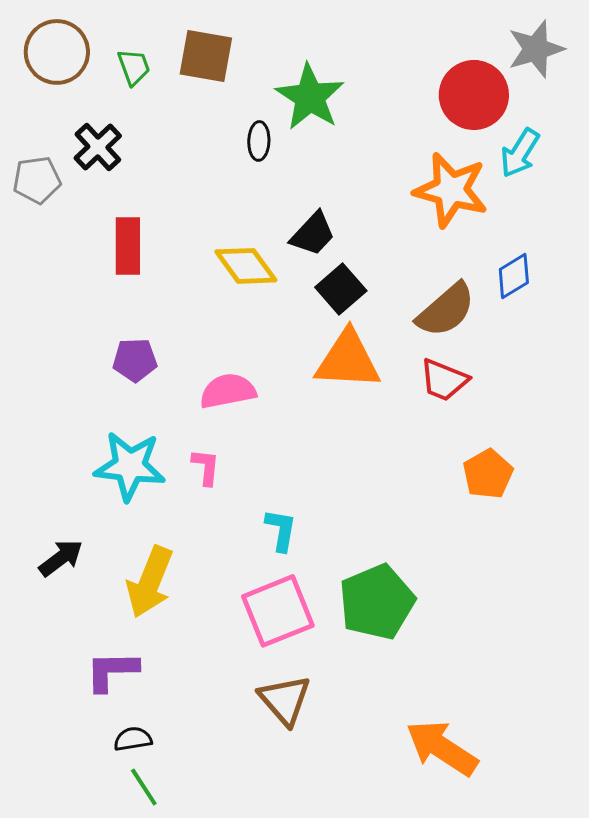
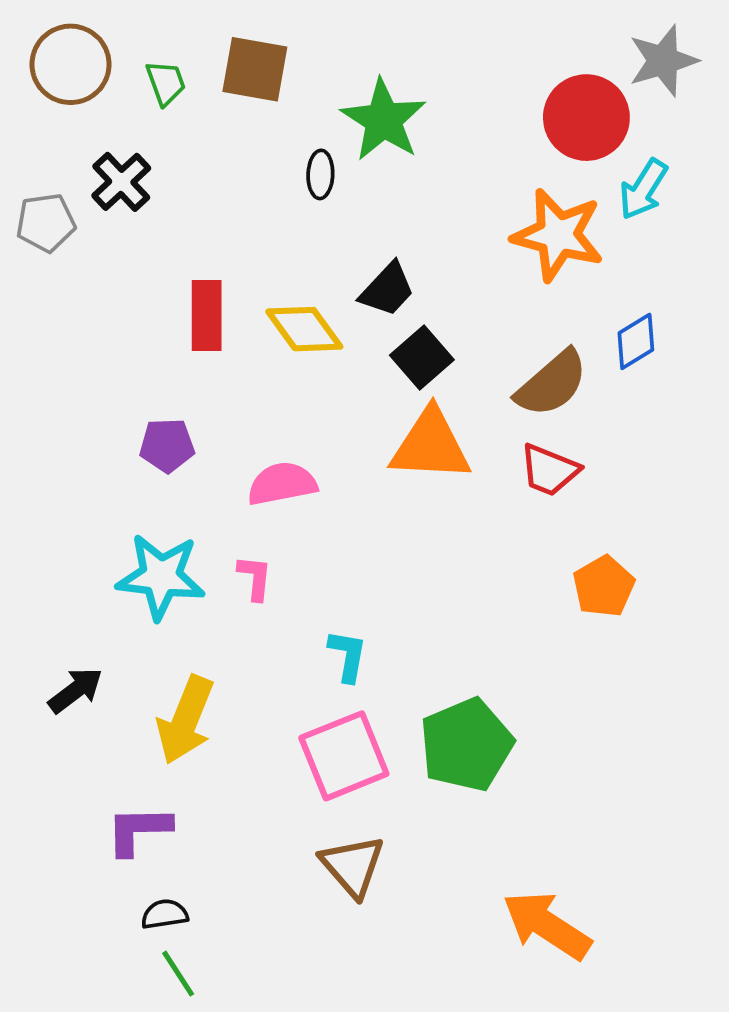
red rectangle: (128, 246) -> (207, 315), moved

